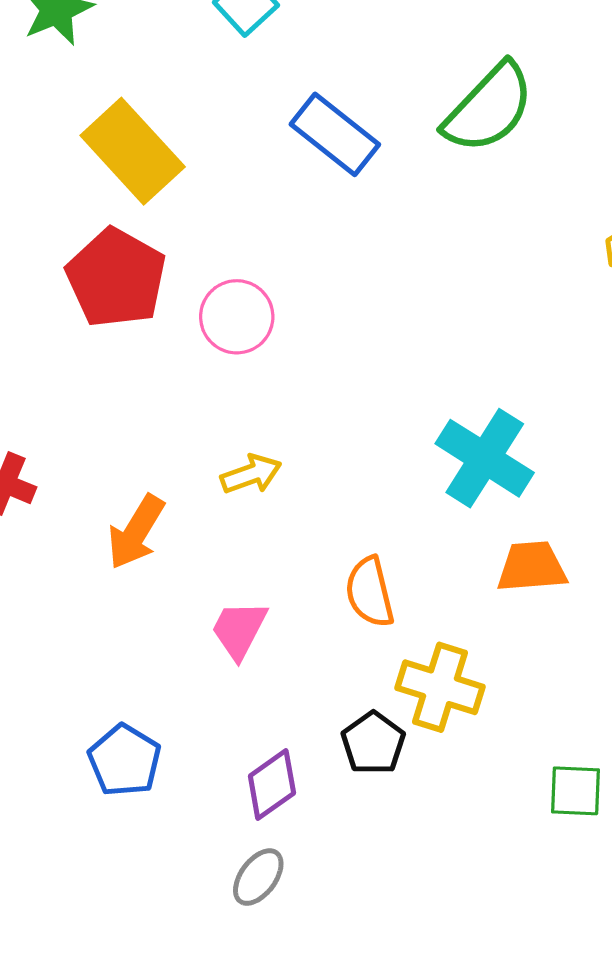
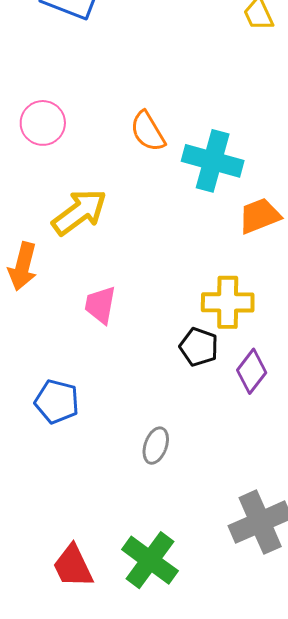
yellow arrow: (251, 474) -> (79, 212), size x1.6
orange semicircle: (370, 592) -> (148, 131), moved
purple diamond: (272, 785) -> (252, 371), moved

